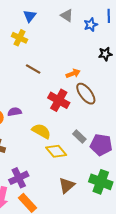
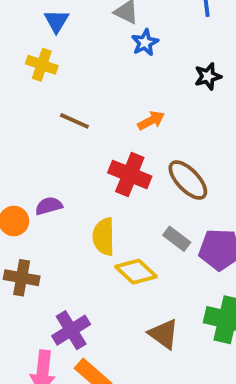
blue star: (91, 25) -> (145, 43), moved
brown ellipse: (86, 94) -> (188, 180), moved
yellow semicircle: (41, 131) -> (104, 237), turned -114
brown triangle: (67, 185) -> (164, 334), turned -36

